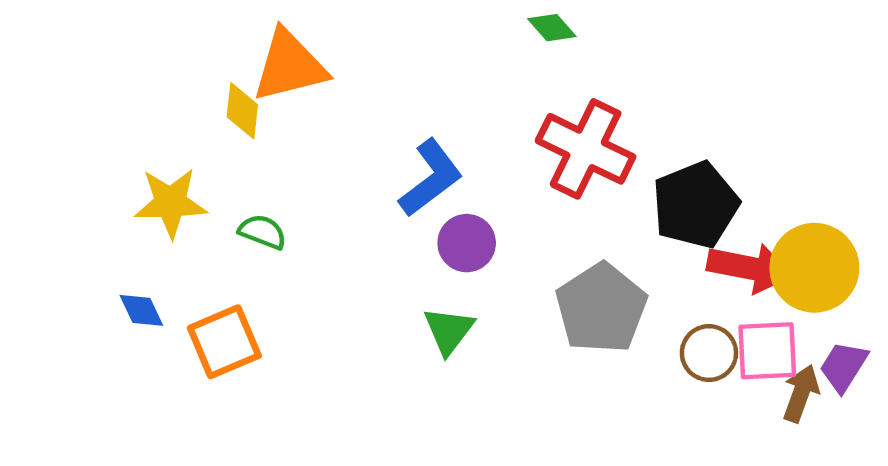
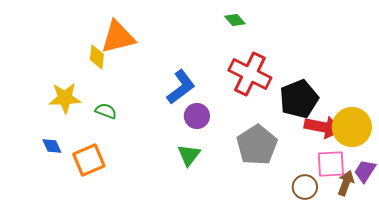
brown circle: (709, 353) -> (305, 187), moved

